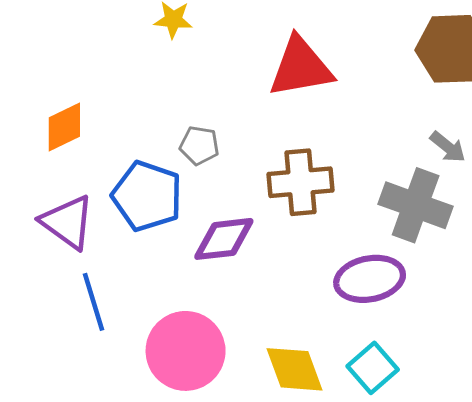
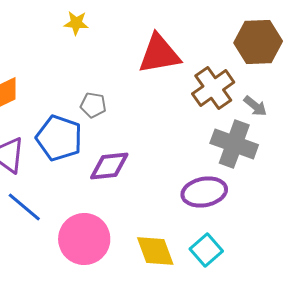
brown cross: (301, 182) -> (213, 88), moved, turned -30
blue line: (94, 302) -> (24, 207), turned -33

